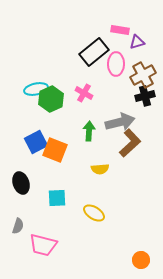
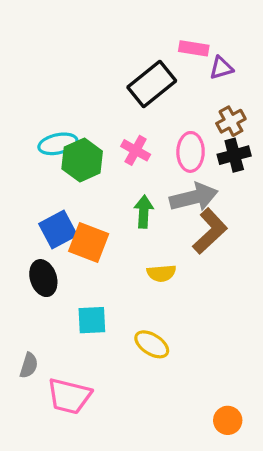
pink ellipse: (116, 64) -> (191, 152), moved
brown cross: (143, 75) -> (231, 121), size x0.7
black ellipse: (21, 183) -> (43, 278), moved

